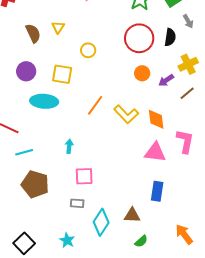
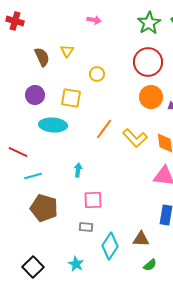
orange circle: (142, 73) -> (151, 97), size x1.5

